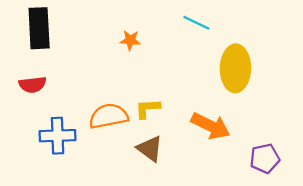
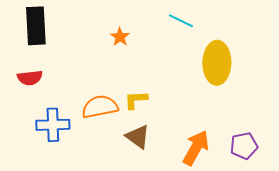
orange star: (130, 40) -> (120, 37), turned 30
orange arrow: (211, 126) -> (196, 148), moved, turned -87

